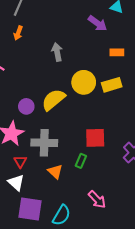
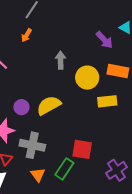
orange rectangle: (117, 52) -> (118, 71), size x1.5
yellow circle: (84, 82) -> (87, 78), moved
green rectangle: (81, 161) -> (64, 169), size x1.5

